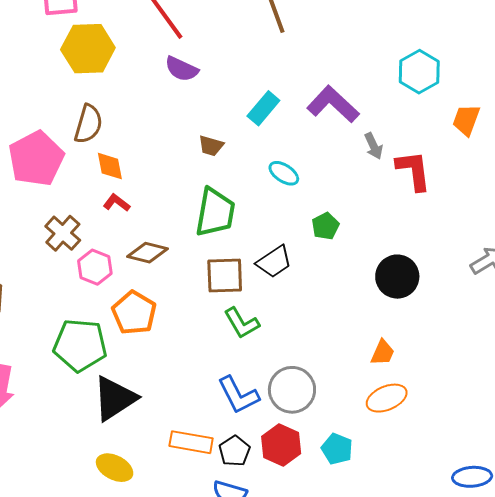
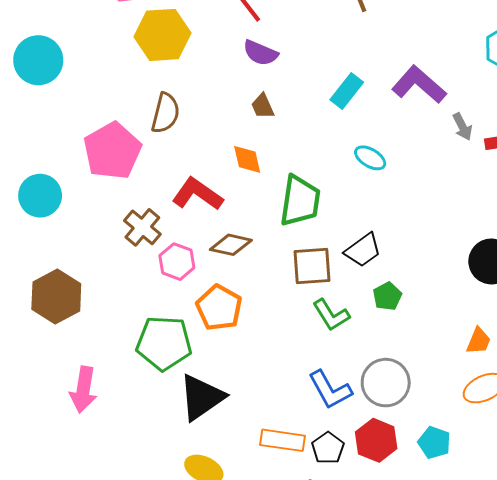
brown trapezoid: (211, 146) -> (263, 106), moved, turned 52
orange diamond: (110, 166) -> (247, 159), moved
red L-shape: (117, 203) -> (197, 194), size x1.8
green pentagon: (325, 226) -> (387, 296), moved

